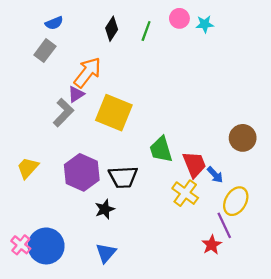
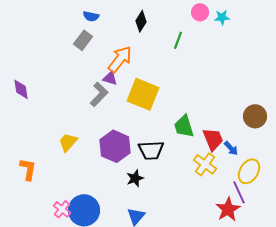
blue semicircle: (54, 23) -> (91, 16), turned 35
green line: (146, 31) -> (178, 40), moved
purple triangle: (76, 94) -> (110, 78), turned 49
red star: (212, 245) -> (228, 209), size x1.4

